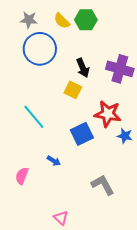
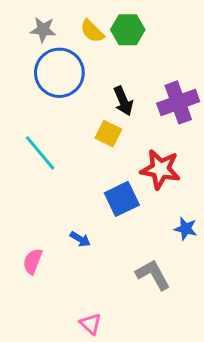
purple cross: (120, 69) -> (178, 102), turned -36
cyan line: (34, 117) -> (40, 153), moved
blue star: (125, 136) -> (186, 229), moved

